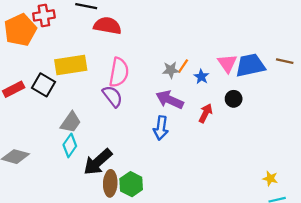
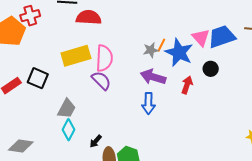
yellow rectangle: (71, 65) -> (76, 56), moved
blue star: (201, 77) -> (179, 53), size x2.0
black arrow: (98, 162) -> (96, 141), size x0.5

